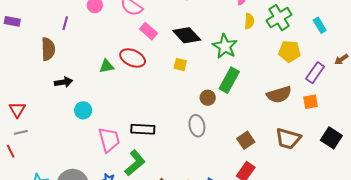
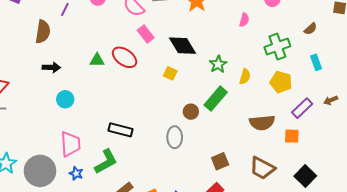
yellow semicircle: (249, 21) -> (245, 77), moved
green star: (225, 46) -> (218, 64), size x0.7
pink trapezoid: (109, 140) -> (70, 144), moved

